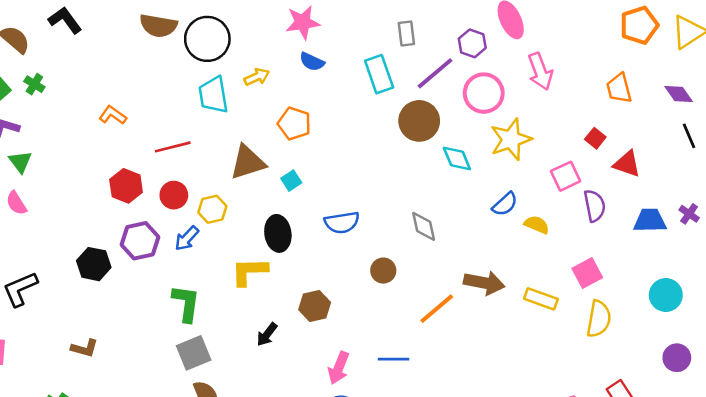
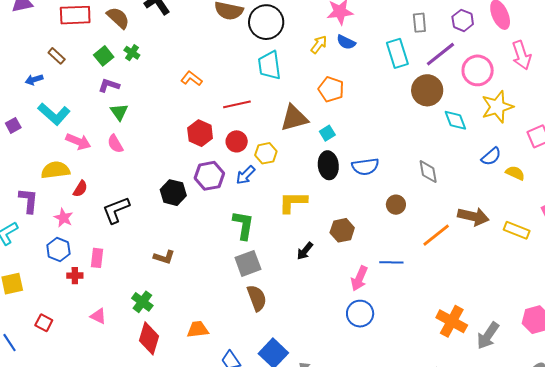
purple hexagon: (472, 43) -> (463, 20), moved
yellow arrow: (257, 77) -> (319, 44), moved, turned -30
black ellipse: (278, 233) -> (328, 165), moved
blue line: (393, 359) -> (391, 262), moved

